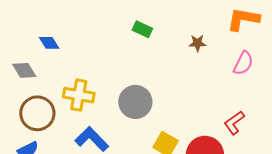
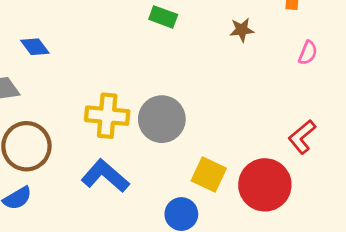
pink semicircle: (243, 63) -> (308, 53), size x0.7
yellow cross: (79, 95) -> (107, 116), moved

